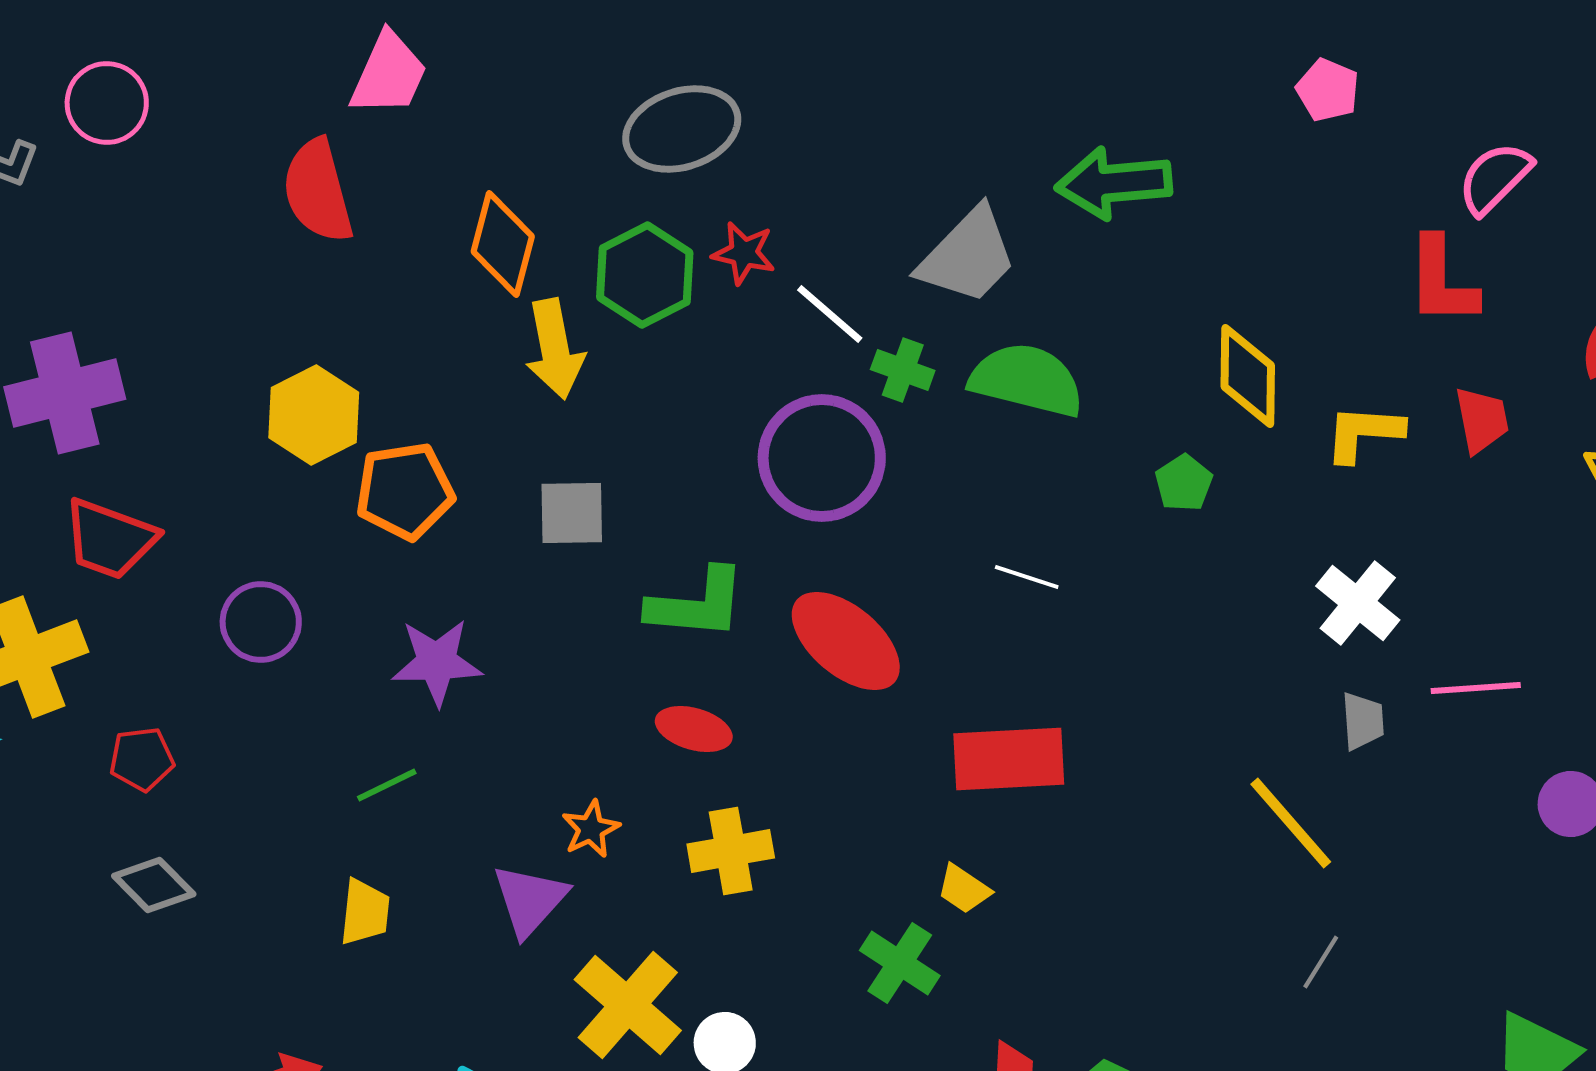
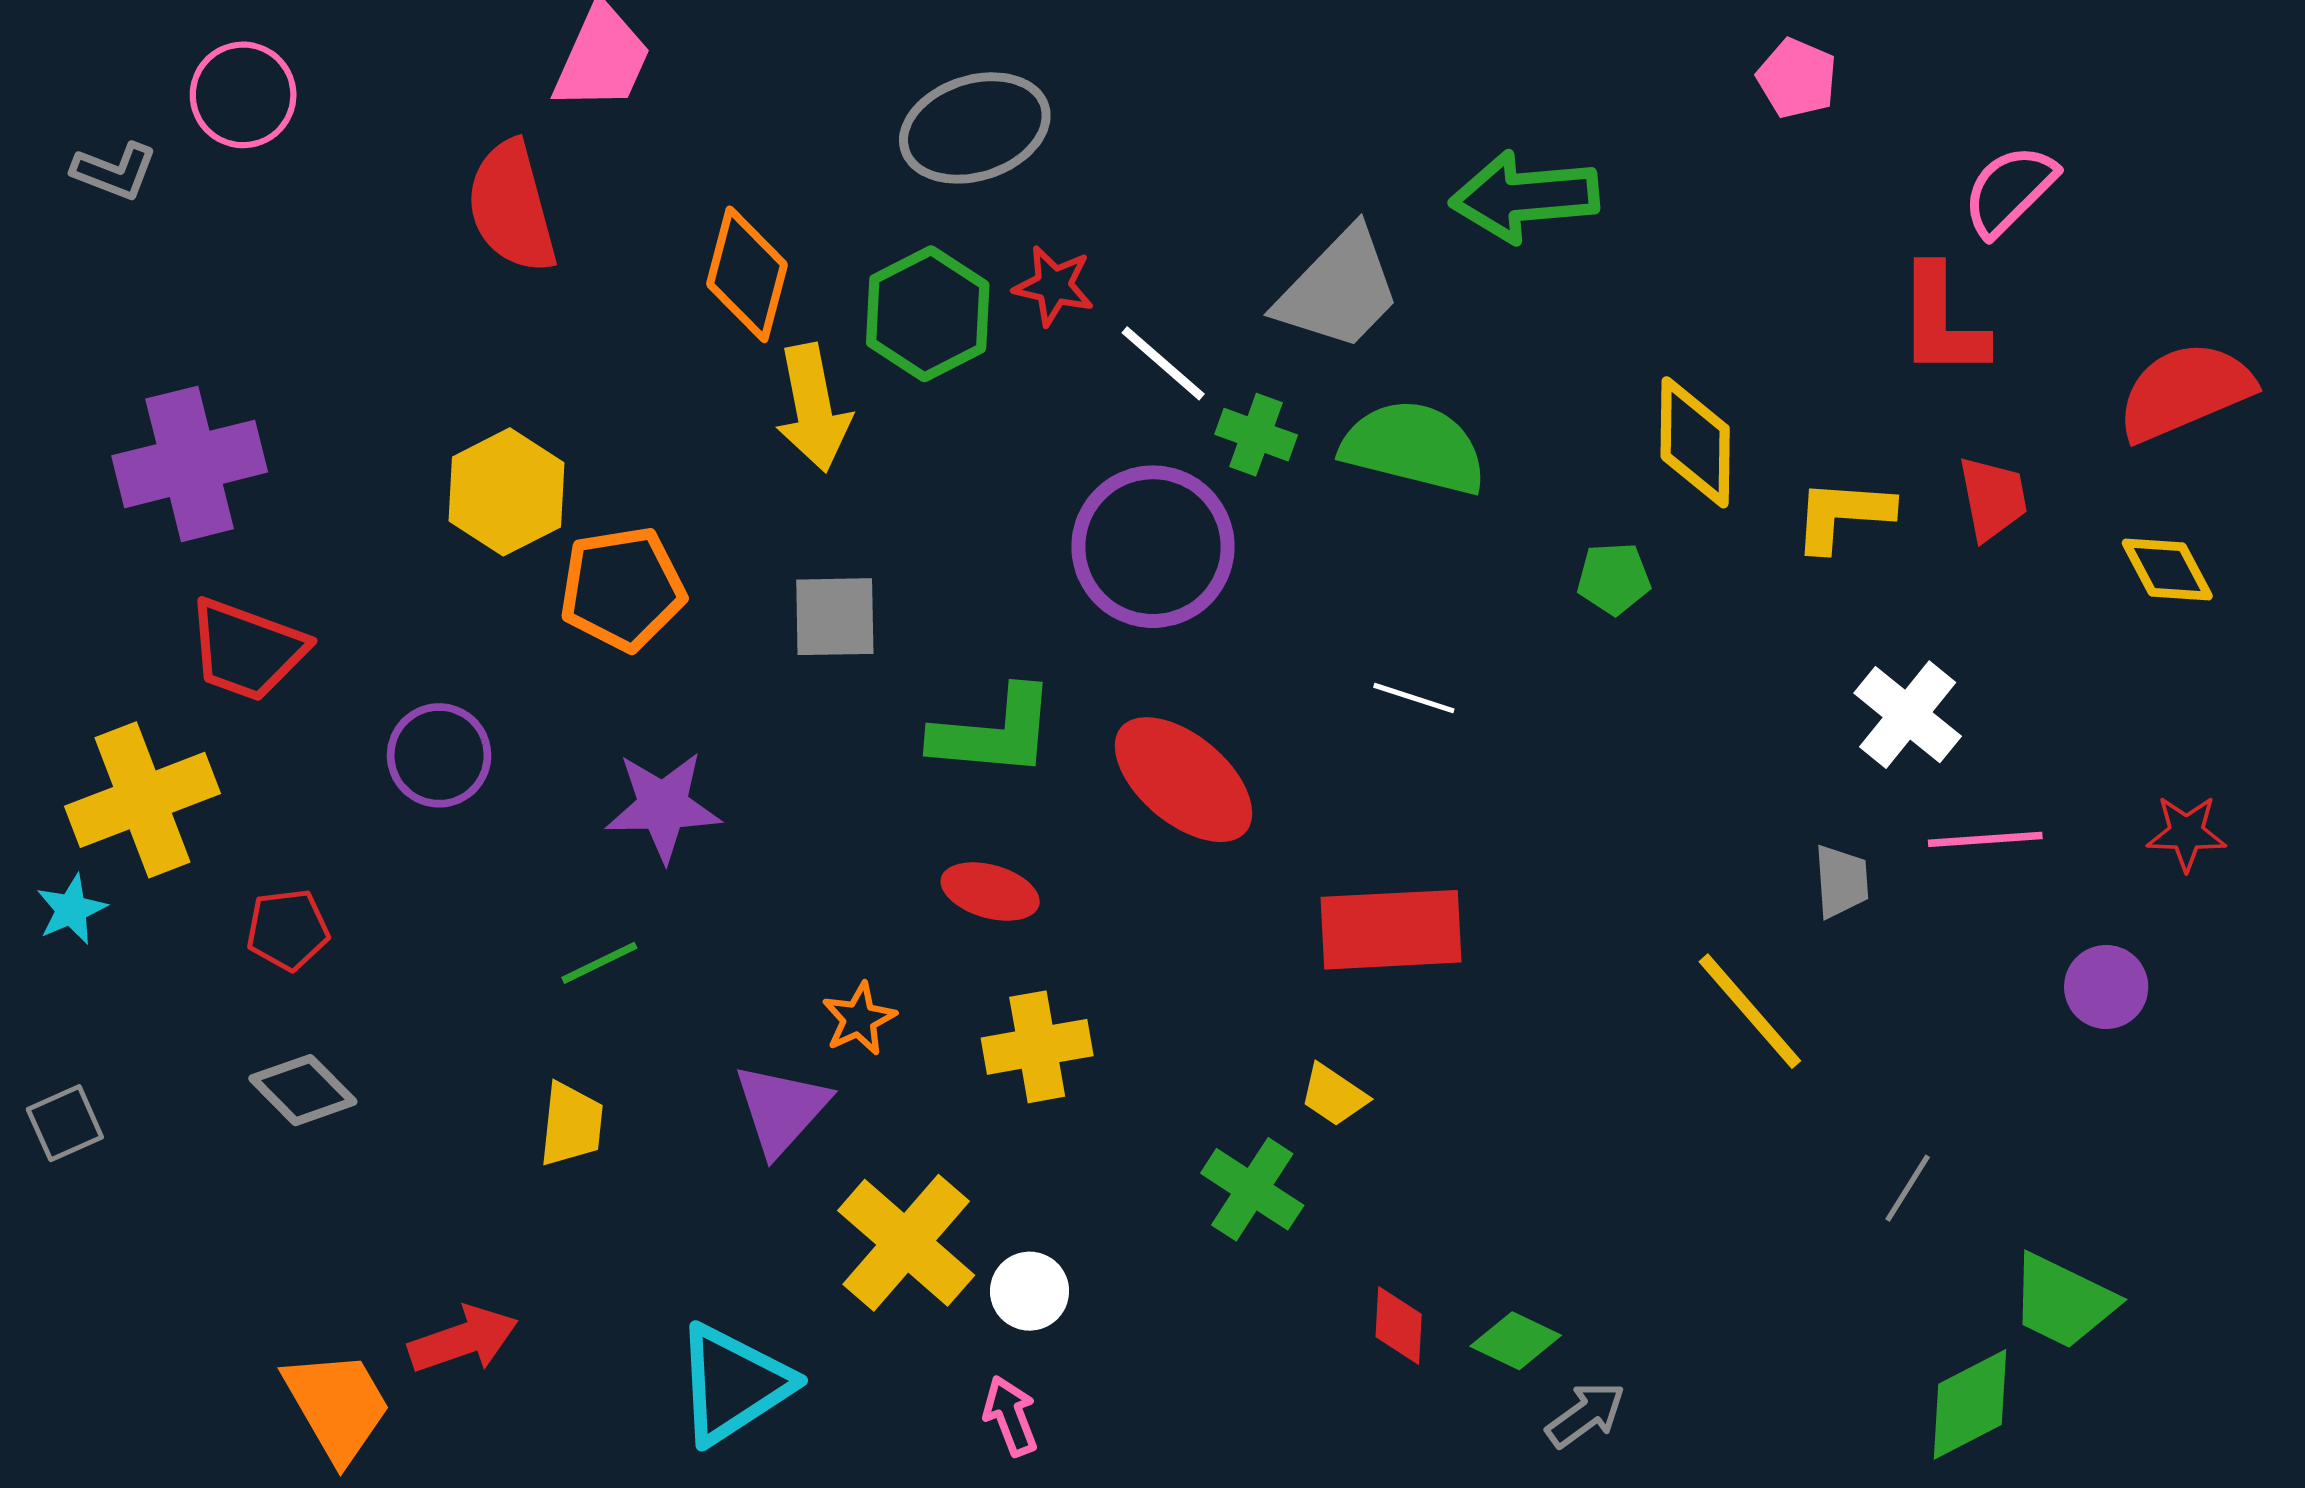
green pentagon: (1184, 483) -> (1614, 578), turned 30
white cross: (1358, 603) -> (1908, 715), moved
gray line: (1321, 962) -> (1908, 1188), moved

